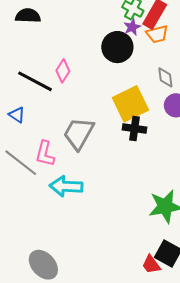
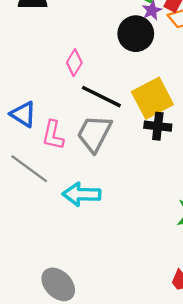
black line: (35, 81) -> (101, 97), moved
blue triangle: (17, 115) -> (23, 114), size x1.4
pink L-shape: (45, 154) -> (53, 135), moved

